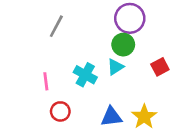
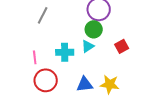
cyan cross: (85, 75) -> (65, 52), turned -30
red circle: (60, 111) -> (46, 80), size x1.5
yellow star: (144, 117) -> (110, 84), turned -30

